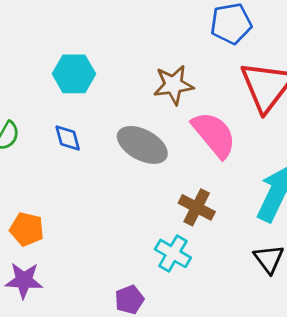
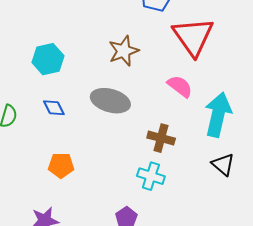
pink semicircle: (214, 135) -> (180, 86), moved, size x0.7
orange pentagon: (27, 229) -> (61, 165), moved

